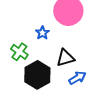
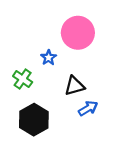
black hexagon: (37, 75) -> (34, 120), moved

